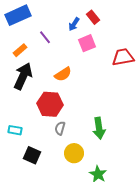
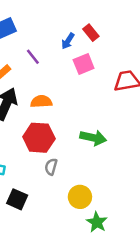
orange semicircle: (63, 74) -> (41, 101), moved, turned -150
green arrow: (99, 128) -> (93, 138), moved, turned -70
yellow circle: (74, 153) -> (80, 197), moved

